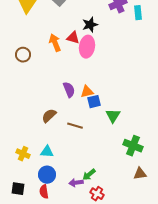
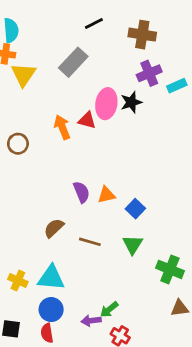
cyan rectangle: (138, 13) -> (177, 86), turned 72
black star: (90, 25) -> (131, 102), moved
pink ellipse: (87, 47) -> (106, 104), moved
blue square: (94, 102) -> (135, 209), moved, turned -32
green triangle: (113, 116) -> (133, 245), moved
cyan triangle: (47, 152) -> (51, 278), size x1.5

